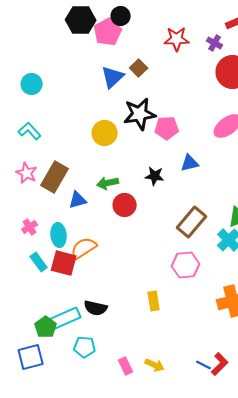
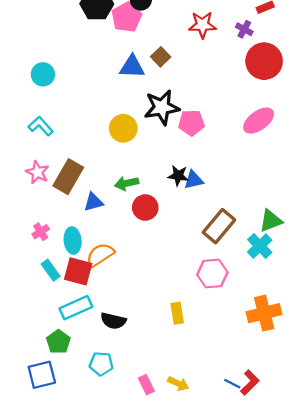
blue triangle: (113, 77) -> (132, 67), turned 45
blue triangle: (190, 163) -> (194, 180), moved
cyan rectangle: (66, 318) -> (76, 308), moved

